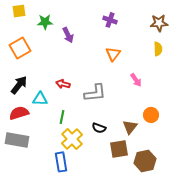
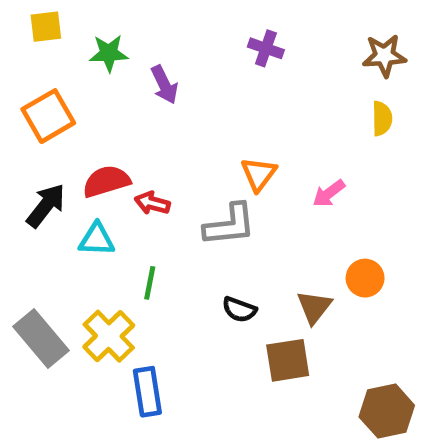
orange triangle: (113, 54) -> (259, 174), moved
pink arrow: (136, 80) -> (329, 193), turned 88
red semicircle: (19, 113) -> (106, 181), moved
yellow cross: (72, 139) -> (109, 336), moved
gray rectangle: (17, 140) -> (41, 339), turned 40
brown hexagon: (145, 161) -> (387, 411), moved

